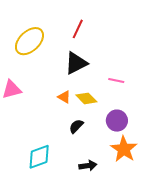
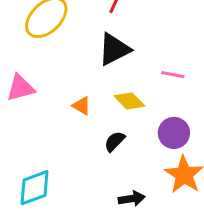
orange triangle: (64, 97) -> (82, 106), moved
cyan diamond: (39, 157) -> (35, 188), moved

